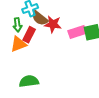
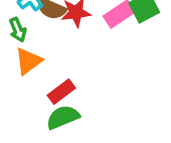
red rectangle: (29, 35) -> (61, 92), moved, turned 42

